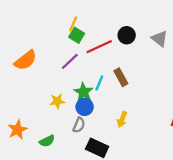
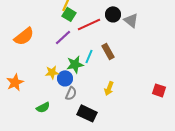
gray triangle: (160, 39) -> (131, 20), moved
green star: (83, 92) -> (75, 64), turned 30
blue circle: (85, 107) -> (65, 78), moved
orange star: (17, 130) -> (15, 82), moved

